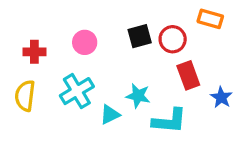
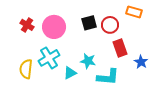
pink circle: (85, 42) -> (54, 27), size x1.5
red cross: (34, 52) -> (27, 25), moved, turned 32
yellow semicircle: (25, 96) -> (26, 69), moved

